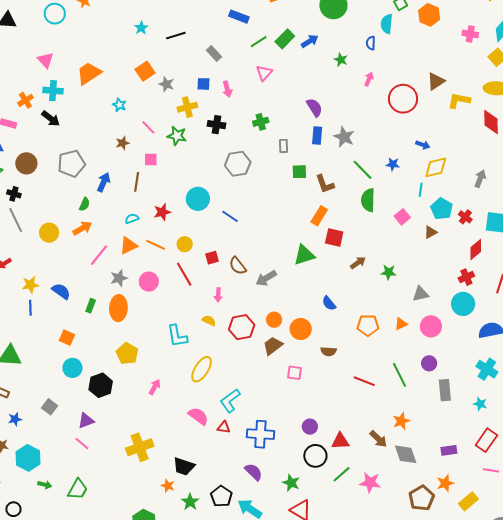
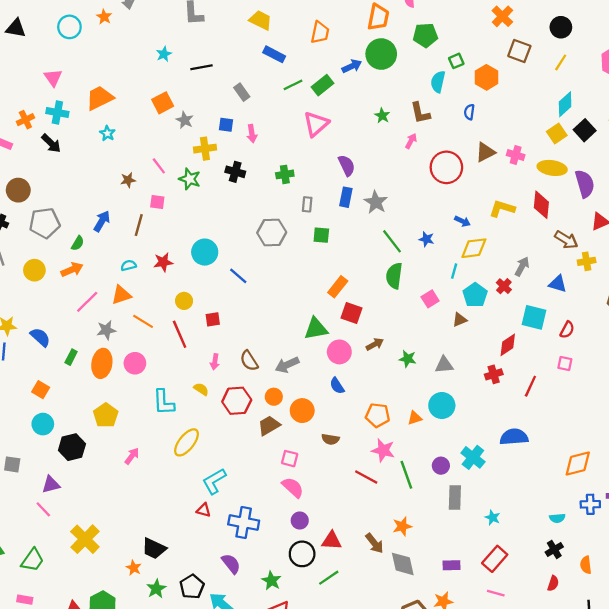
pink cross: (470, 34) -> (516, 155), moved
blue arrow: (310, 41) -> (352, 66), moved
blue semicircle: (371, 43) -> (469, 112), moved
pink triangle: (264, 73) -> (316, 124), moved, size x1.4
yellow L-shape: (459, 100) -> (502, 209), moved
cyan star: (119, 105) -> (107, 133), moved
gray pentagon: (71, 164) -> (45, 223), moved
gray hexagon: (238, 164) -> (272, 233), moved
brown L-shape: (325, 184) -> (420, 113), moved
red cross: (465, 217) -> (504, 286), moved
orange line: (156, 245) -> (143, 321), moved
brown semicircle: (238, 266) -> (249, 361), moved
gray arrow: (266, 278) -> (287, 365), moved
pink circle: (149, 282) -> (135, 363), moved
gray triangle: (421, 294) -> (444, 365), moved
cyan circle: (463, 304) -> (442, 405), moved
pink circle: (431, 326) -> (339, 352), moved
cyan cross: (487, 369) -> (473, 457), moved
gray square: (50, 407) -> (12, 464), turned -35
pink semicircle: (198, 416) -> (293, 487), moved
yellow cross: (140, 447) -> (85, 539), moved, turned -32
pink star: (370, 483) -> (383, 450), moved

